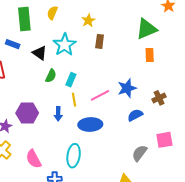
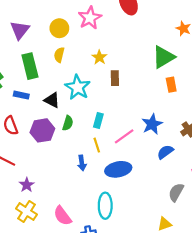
cyan rectangle: (71, 80) -> (98, 120), moved
purple hexagon: (27, 113) -> (42, 130), moved

